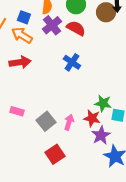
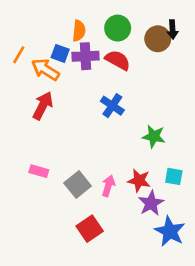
blue square: (24, 17) -> (60, 53), moved
purple cross: (52, 25) -> (86, 56), turned 36
red arrow: (20, 62) -> (43, 106), turned -55
green star: (103, 103) -> (154, 136), moved

